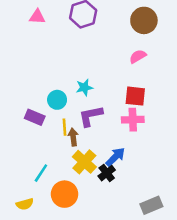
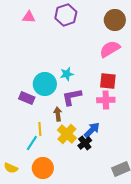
pink semicircle: (138, 56) -> (110, 49), size x1.5
cyan circle: (57, 100) -> (45, 84), size x1.5
yellow line: (65, 127) -> (40, 129), moved
orange circle: (65, 194) -> (43, 168), moved
yellow semicircle: (25, 204) -> (11, 168), moved, turned 40

